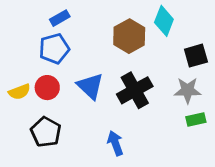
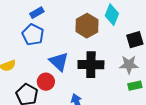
blue pentagon: (54, 49) -> (33, 35), turned -30
red circle: (47, 88) -> (46, 82), moved
black cross: (135, 90) -> (91, 65), turned 30

